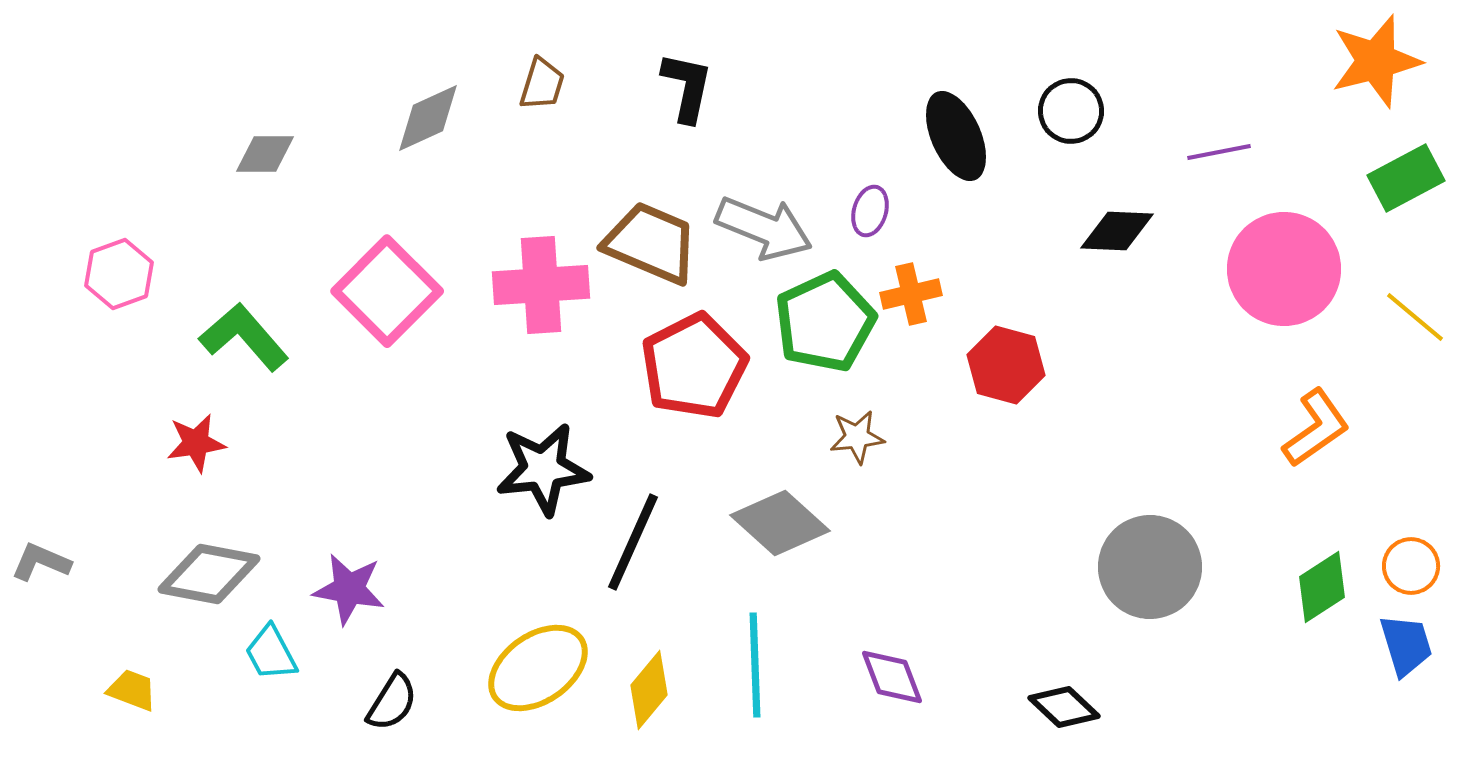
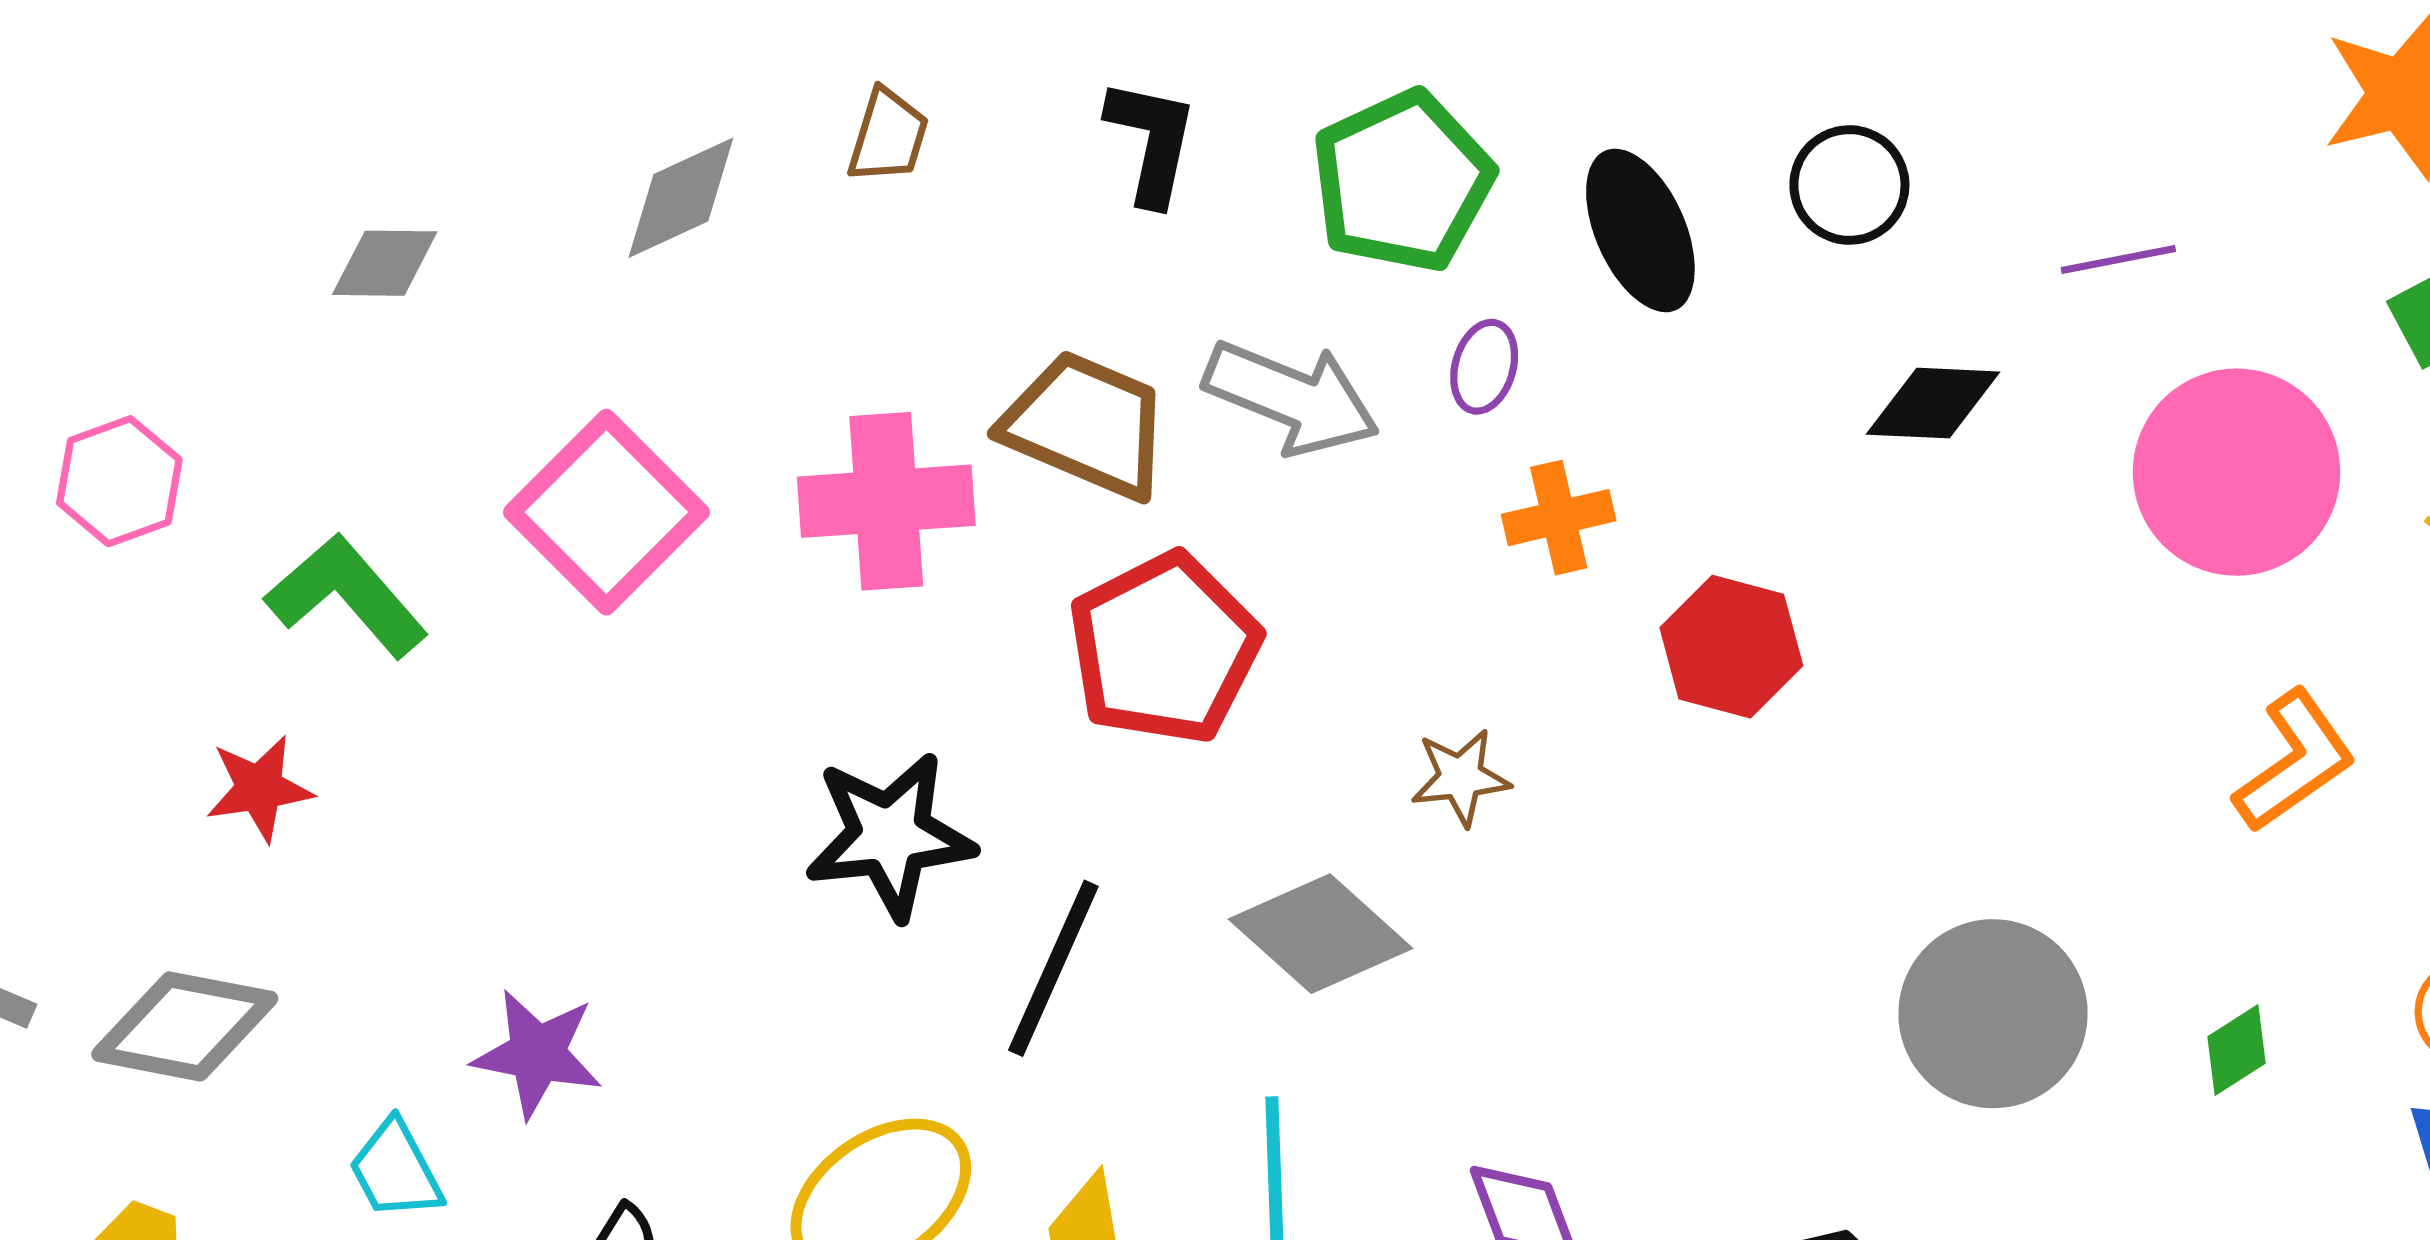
green pentagon: (825, 322) -> (1402, 181), moved
gray diamond: (209, 574) -> (185, 1026), moved
green diamond: (1322, 587) -> (2237, 1050), moved, size x0.7

